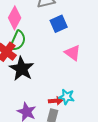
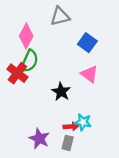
blue square: (59, 24) -> (87, 43), moved, turned -30
black star: (22, 69) -> (61, 92), moved, size x0.7

